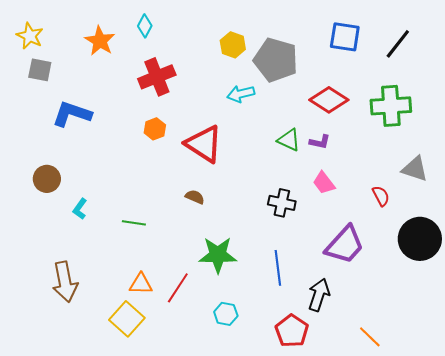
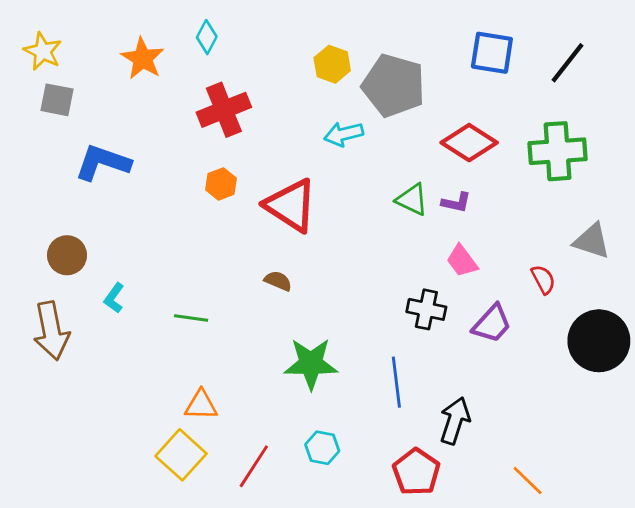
black cross: (282, 203) -> (426, 309), moved
purple trapezoid: (345, 245) -> (492, 324), moved, size x0.7
brown arrow: (65, 282) -> (51, 331), moved
red line: (178, 288) -> (254, 466), moved

